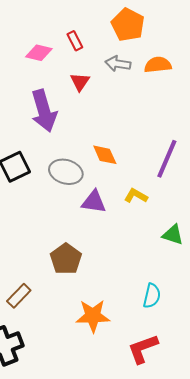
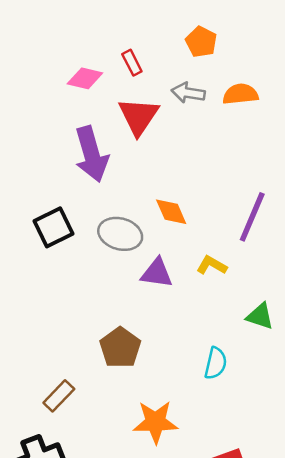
orange pentagon: (128, 25) -> (201, 42), size x0.7
red triangle: (80, 82) -> (139, 116), size x1.6
cyan semicircle: (152, 296) -> (216, 363), moved

